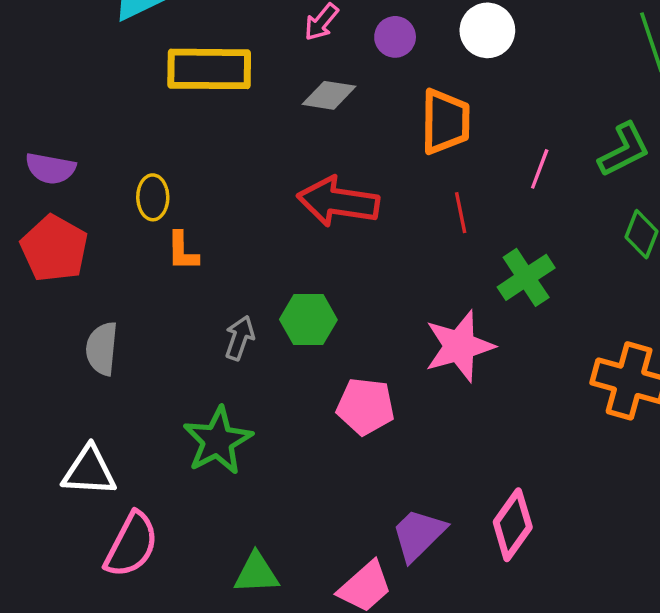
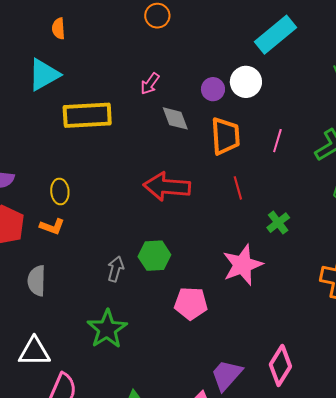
purple circle: (395, 37) -> (213, 89), moved
gray diamond: (329, 95) -> (175, 118), moved, turned 64
pink line: (540, 169) -> (277, 141), moved
orange L-shape: (182, 251) -> (52, 227), moved, turned -65
green cross: (526, 277) -> (278, 223), size x0.7

